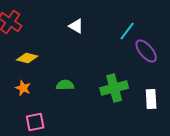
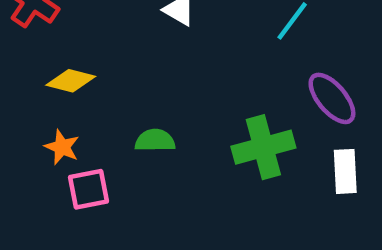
purple ellipse: (146, 51) -> (332, 98), moved
pink square: (35, 122) -> (89, 189), moved

